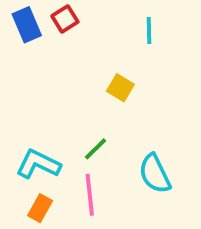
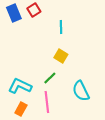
cyan line: (149, 30) -> (61, 27), moved
yellow square: (120, 88) -> (61, 56), moved

